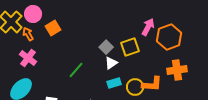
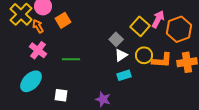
yellow square: (130, 47) -> (140, 26), moved, turned -30
green line: (76, 70) -> (71, 59), moved, turned 48
orange L-shape: (152, 84) -> (162, 60), moved
yellow circle: (135, 87) -> (144, 55), moved

